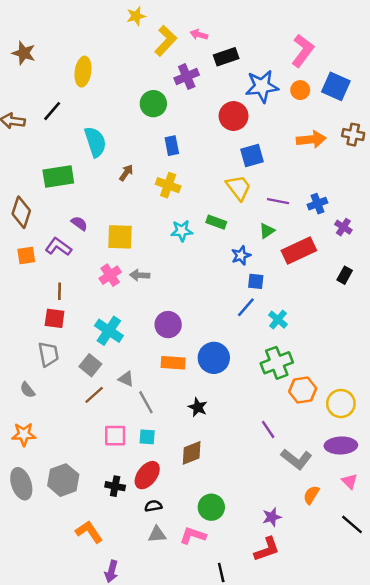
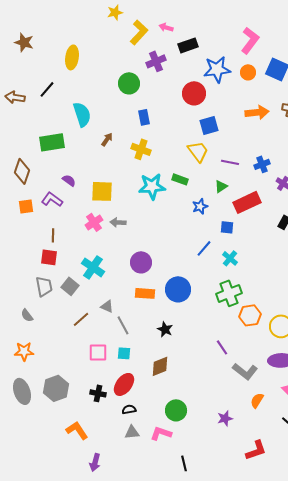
cyan star: (182, 231) -> (152, 186), size x1.5
blue square: (256, 281) -> (227, 227), moved
gray square: (90, 365) -> (70, 286), moved
red L-shape: (267, 549) -> (256, 450), moved

